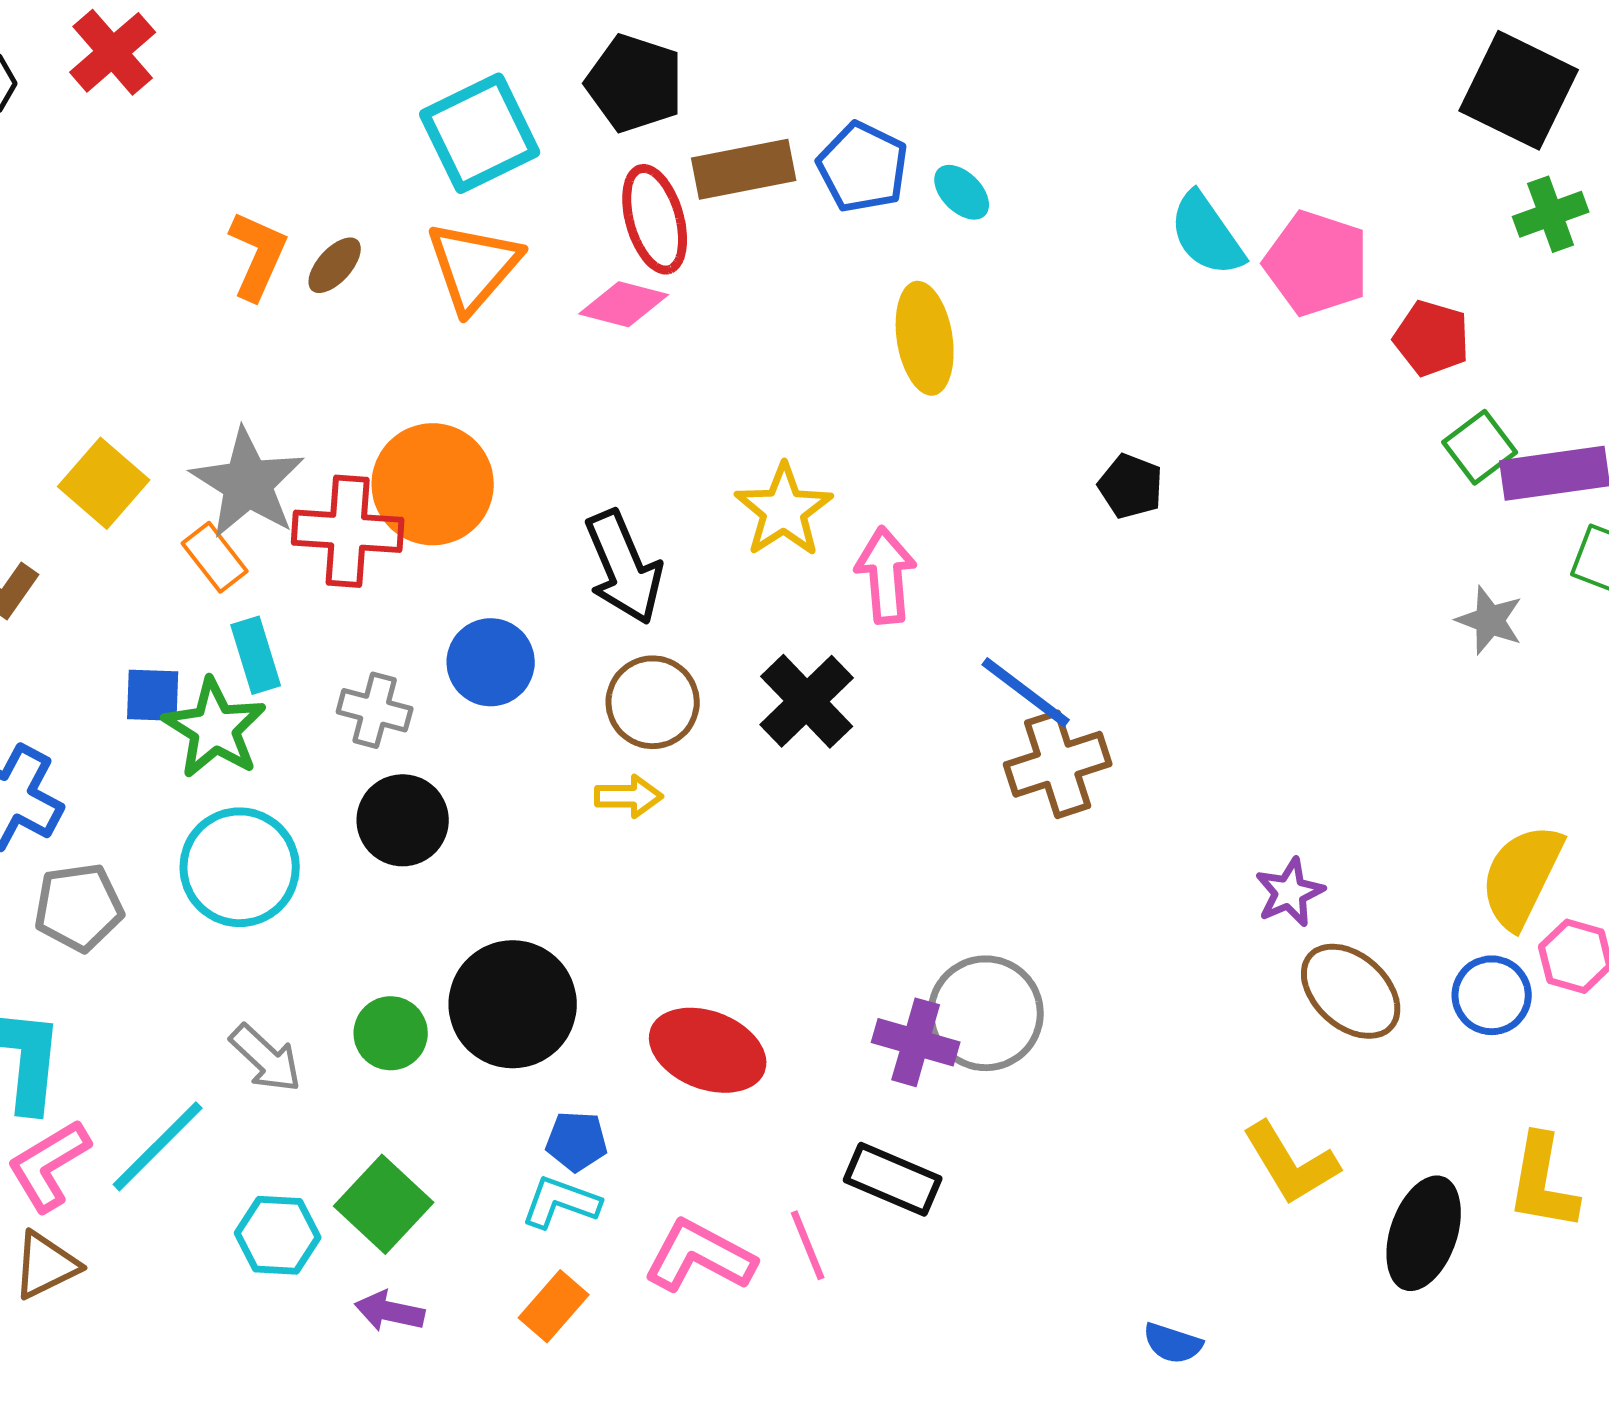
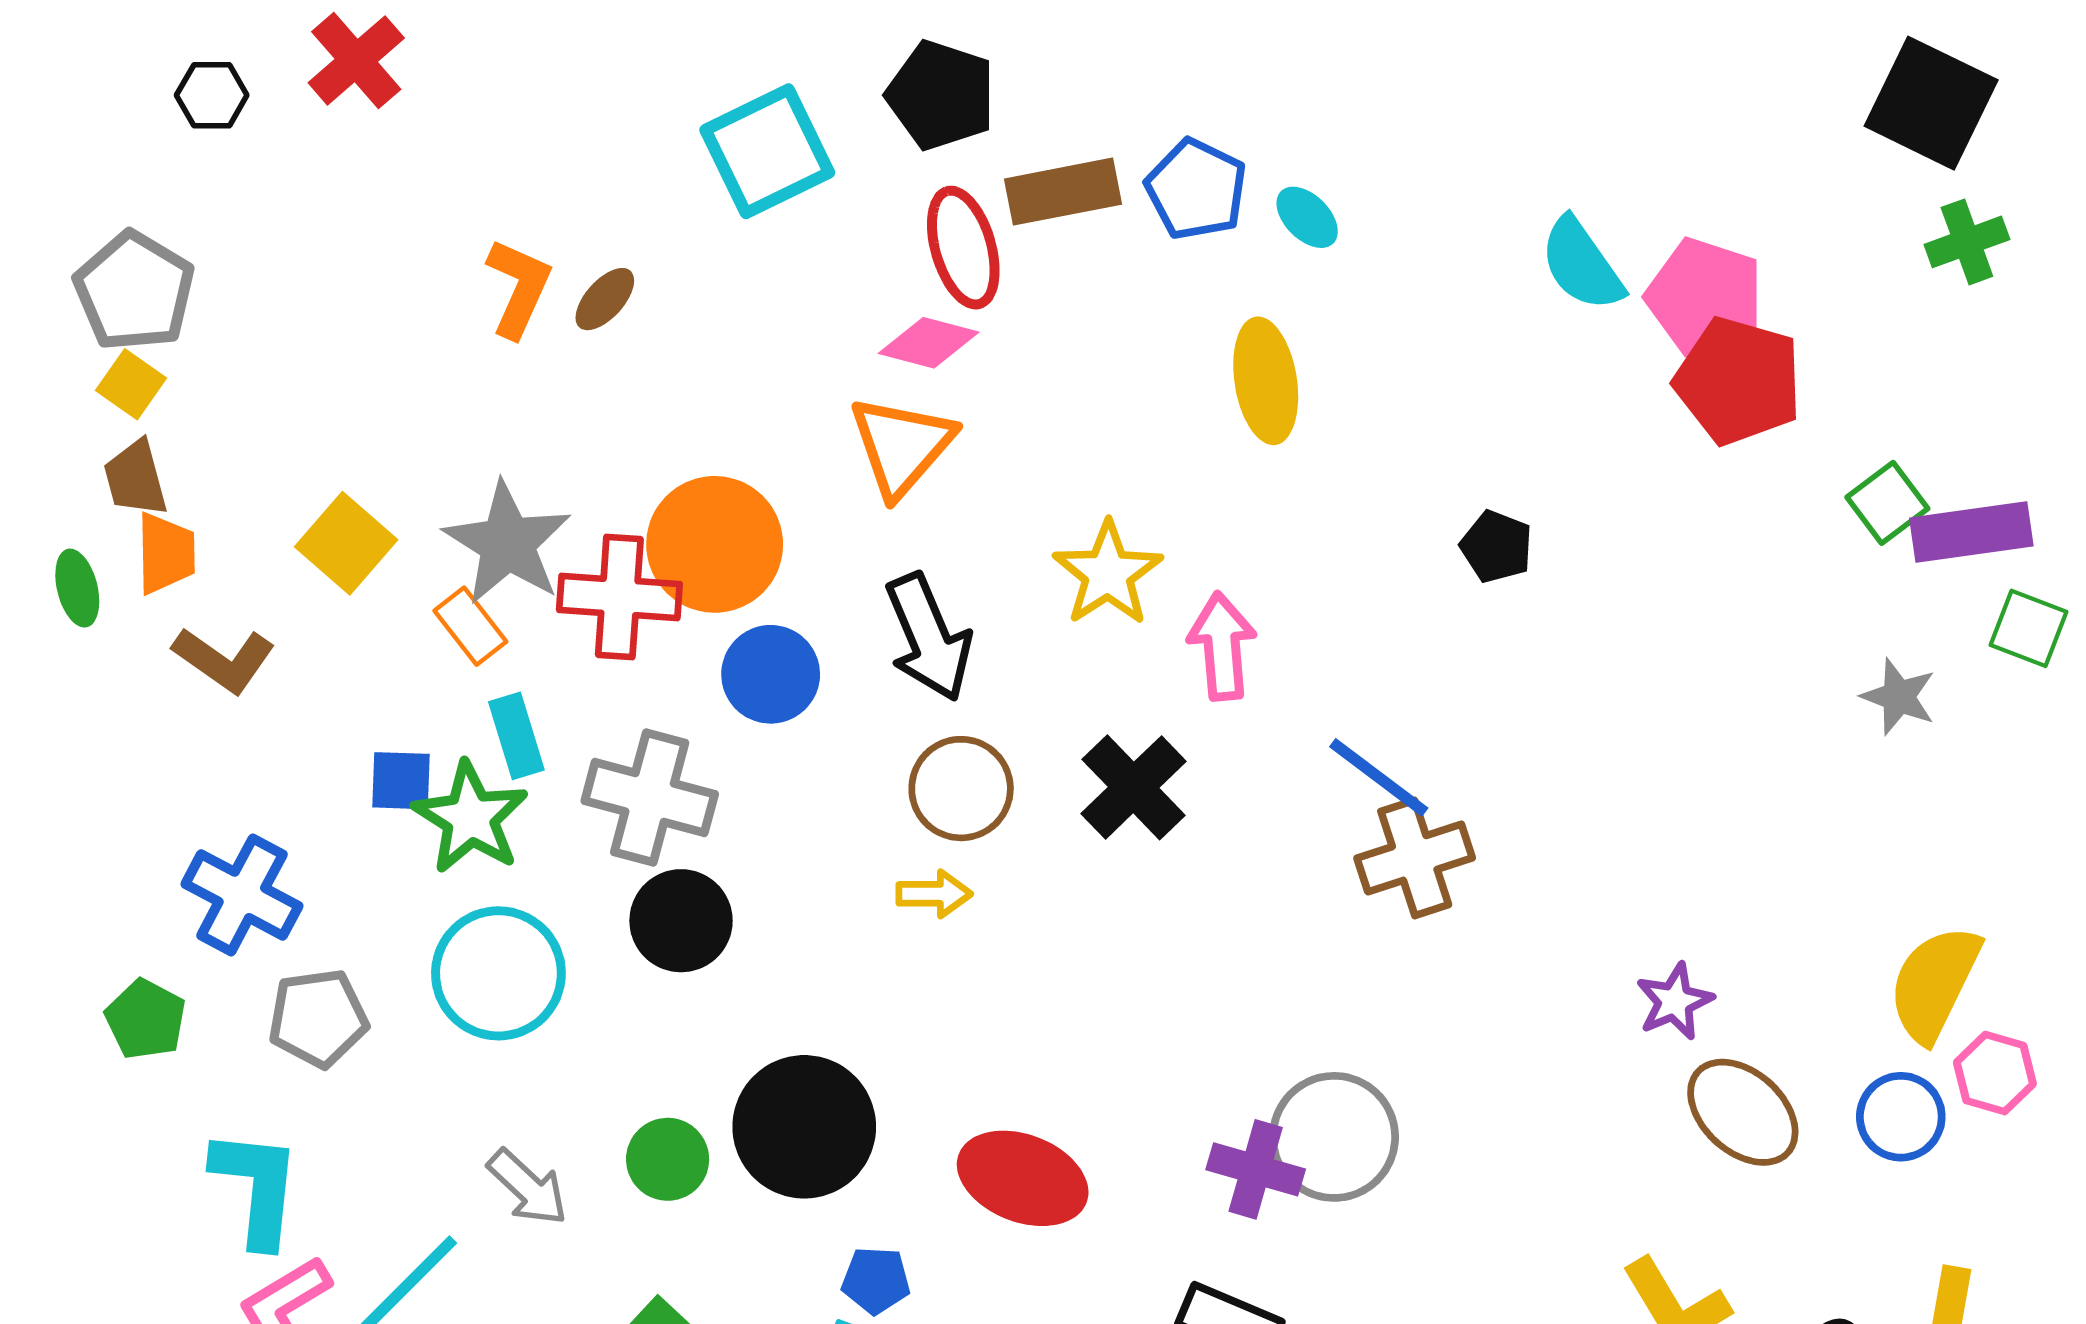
orange triangle: (474, 266) -> (902, 446), moved
red pentagon: (1432, 338) -> (1738, 381), moved, size x1.5
blue circle: (491, 662) -> (771, 674), moved
gray cross: (375, 710) -> (650, 798), size x1.6

